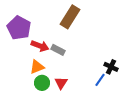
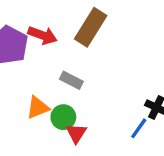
red arrow: (40, 46) -> (42, 35), moved
green circle: (42, 83) -> (63, 117), moved

